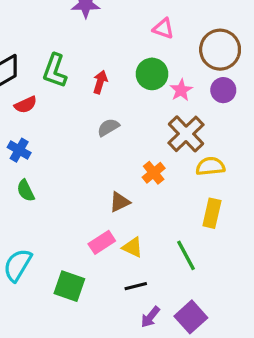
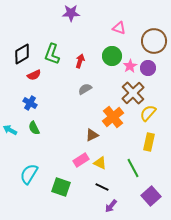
purple circle: (223, 90) -> (148, 68), moved
yellow semicircle: (210, 166) -> (148, 113), turned -42
orange cross: (154, 173) -> (113, 117), size x1.5
black line: (136, 286) -> (102, 187), turned 40
purple square: (191, 317) -> (151, 196), moved

